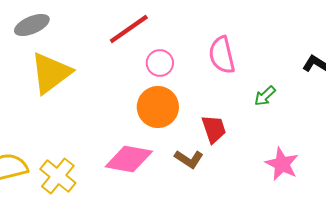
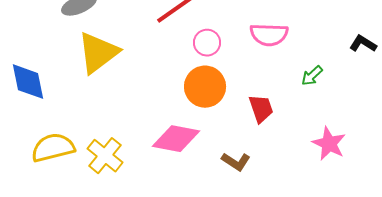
pink semicircle: (222, 55) -> (269, 35), turned -75
brown L-shape: (189, 159) -> (236, 162), moved

